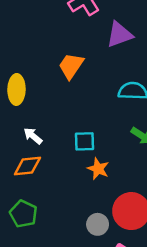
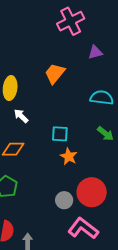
purple triangle: (120, 34) -> (95, 52), size x0.7
white arrow: (33, 136) -> (21, 116), moved

